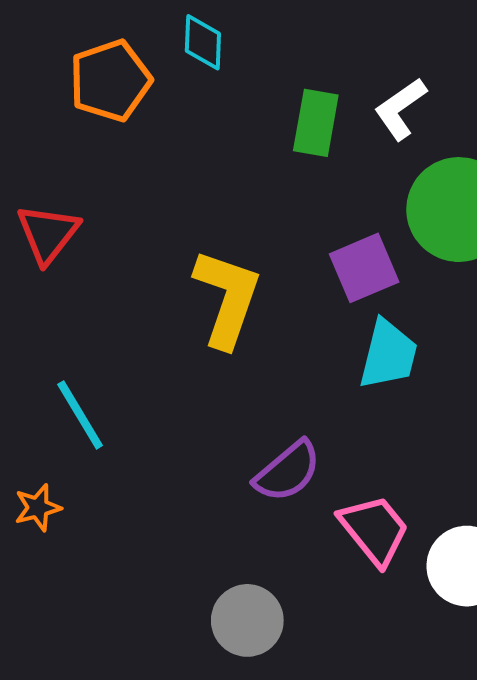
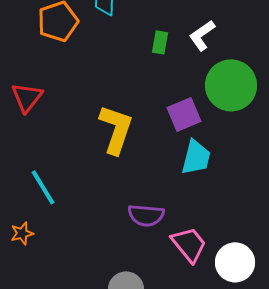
green rectangle: (316, 123) -> (160, 42), size x0.7
purple semicircle: (288, 471) -> (146, 215), turned 45

